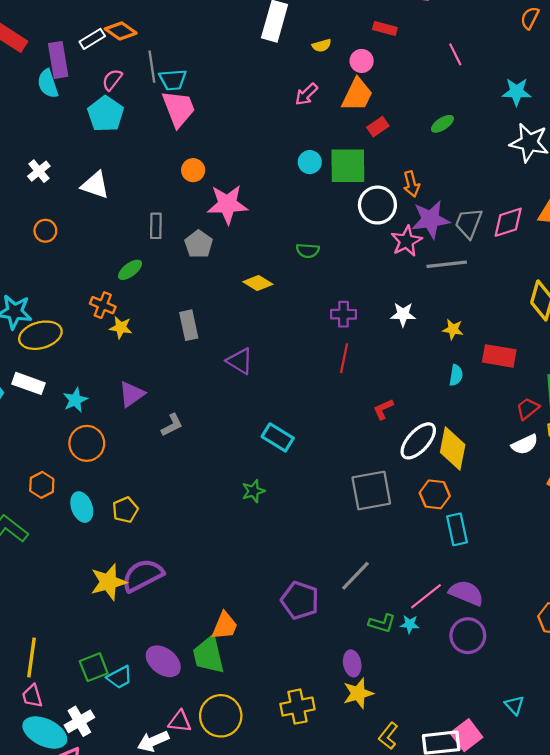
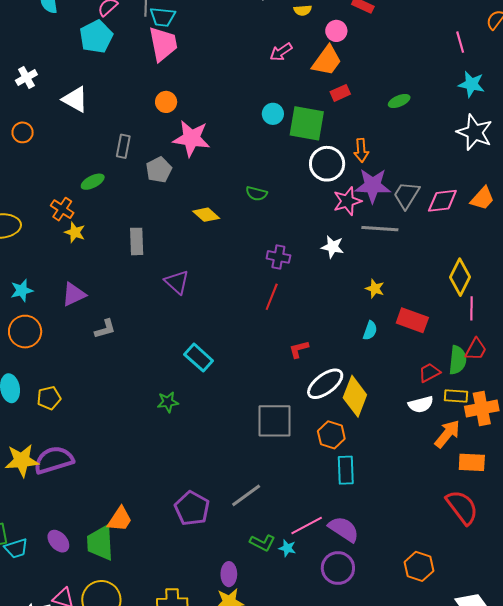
pink line: (455, 54) -> (460, 42), moved
white star: (403, 314) -> (333, 247), moved
purple ellipse: (163, 661) -> (58, 541), size x0.7

